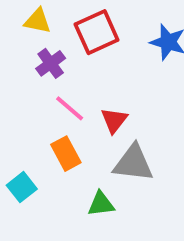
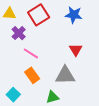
red triangle: (114, 120) -> (76, 50), moved

